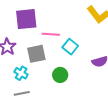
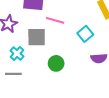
cyan square: (70, 47) -> (85, 34), moved

